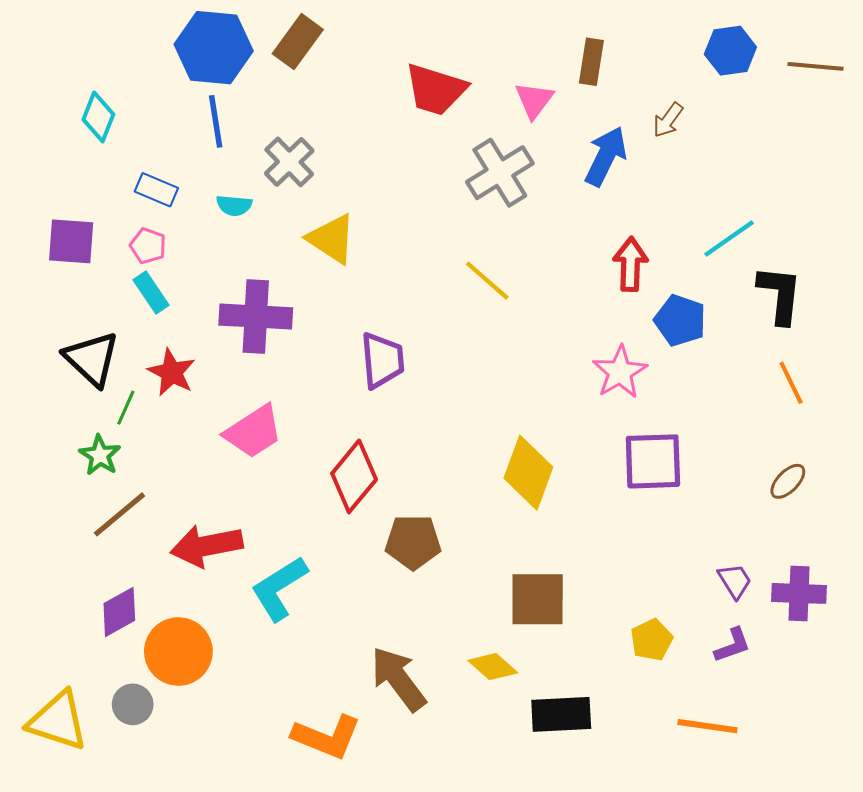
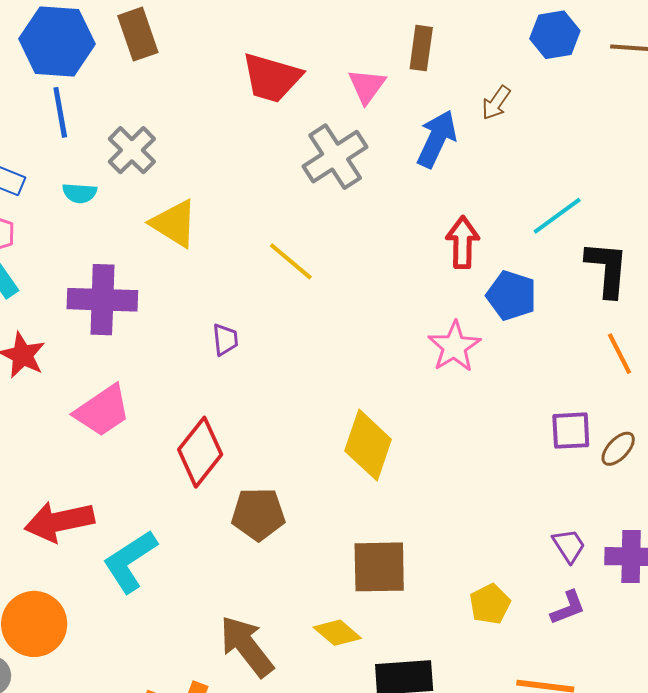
brown rectangle: (298, 42) -> (138, 34), turned -54
yellow line: (487, 281) -> (291, 261), moved
purple trapezoid: (382, 360) -> (225, 340), size x0.6
purple square: (653, 461) -> (571, 431), moved, size x0.7

